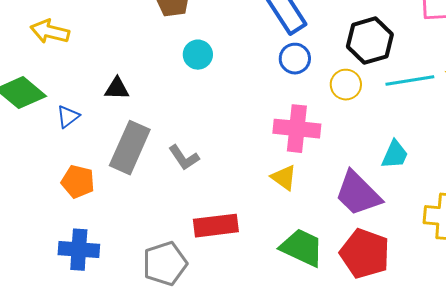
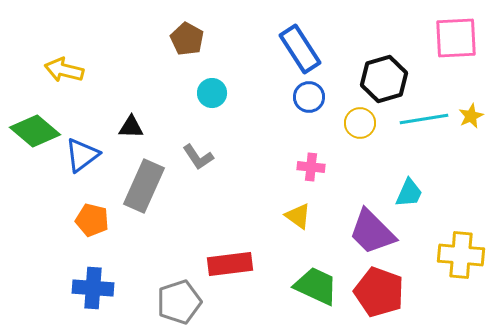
blue triangle: (68, 117) -> (82, 155), size x1.5
pink cross: (297, 129) -> (311, 167), size x0.6
gray L-shape: (184, 158) -> (198, 157), moved

